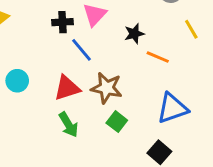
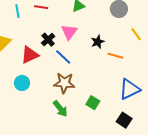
black cross: (62, 22) -> (48, 40), turned -32
red triangle: (67, 88) -> (30, 55), moved
brown star: (107, 88) -> (64, 83), moved

